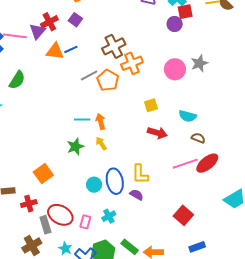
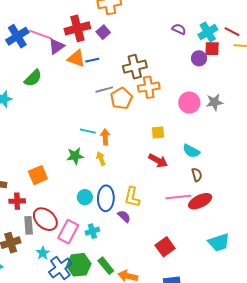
red cross: (49, 22) -> (77, 28), size x1.4
purple triangle: (37, 31) -> (56, 46), moved
brown semicircle: (198, 138) -> (197, 175), turned 40
pink rectangle: (85, 222) -> (68, 232), size x1.6

